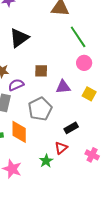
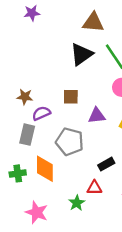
black triangle: (19, 38) -> (81, 54), moved
gray pentagon: (40, 109) -> (70, 142), turned -30
red triangle: (61, 148) -> (94, 188), turned 40

